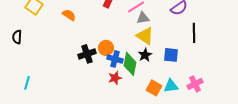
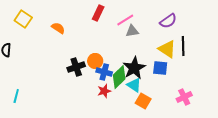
yellow triangle: (145, 36) -> (167, 49), moved
black star: (145, 55) -> (134, 68), size x1.6
green diamond: (130, 64) -> (119, 77), turned 35
cyan triangle: (171, 86) -> (134, 85), moved, turned 42

